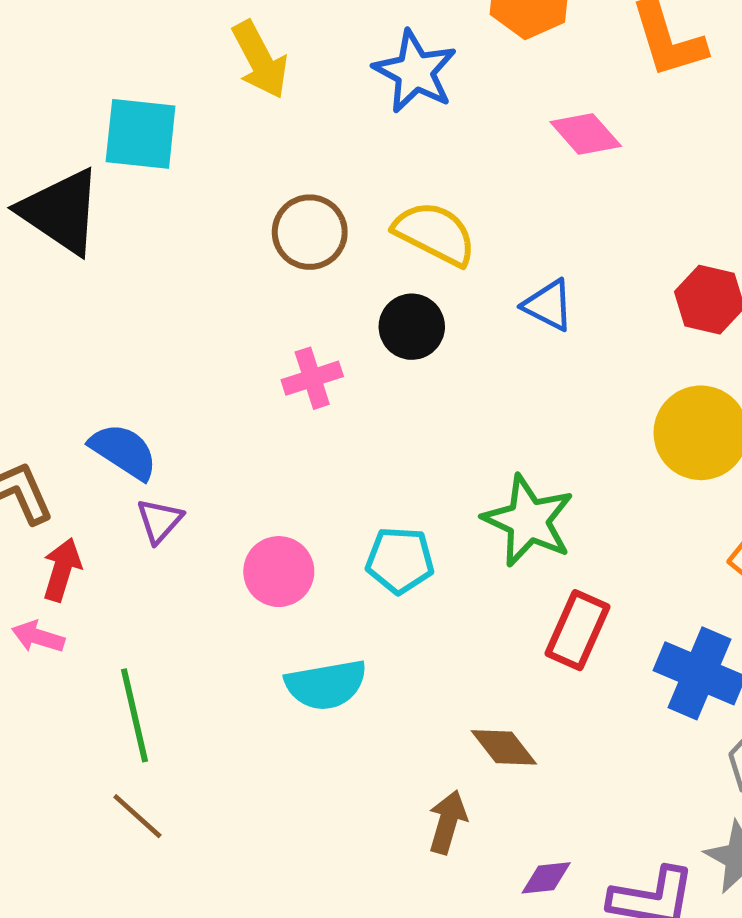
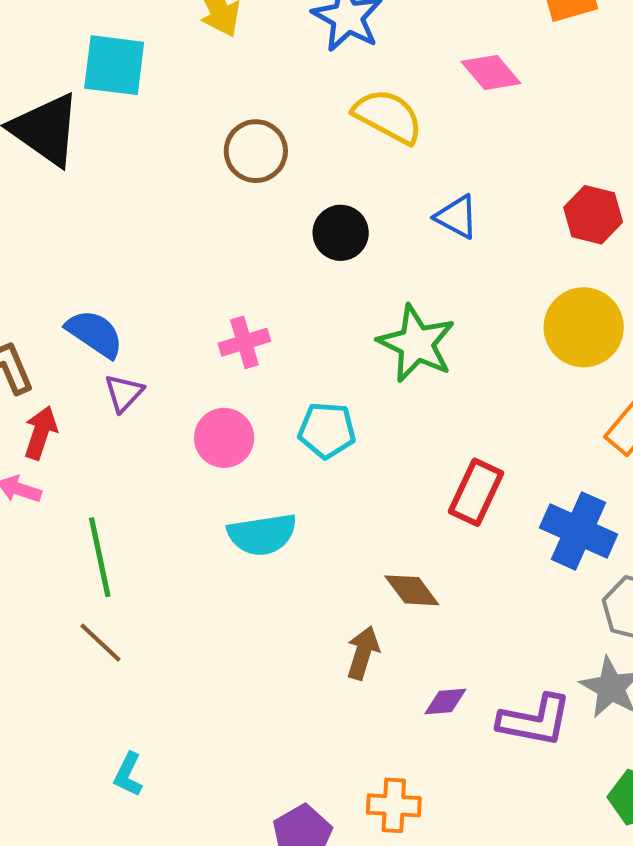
yellow semicircle: (435, 233) -> (388, 116), moved
pink cross: (312, 378) -> (244, 342), moved
green star: (528, 521) -> (416, 344), moved

